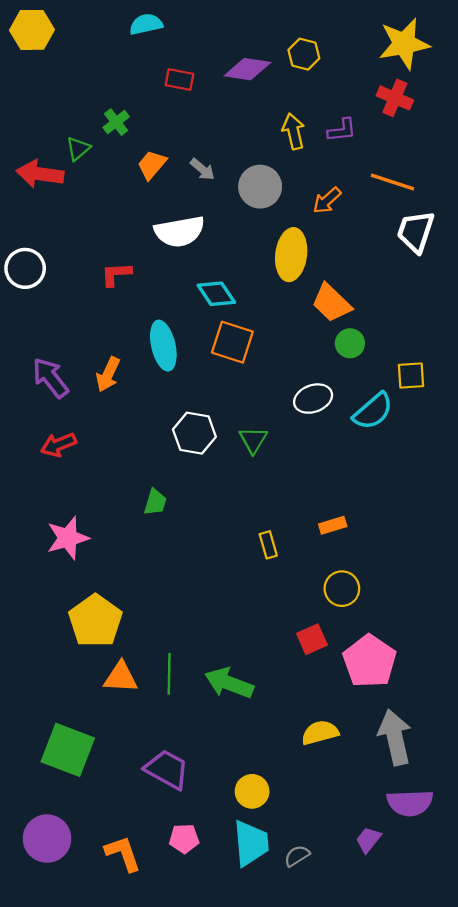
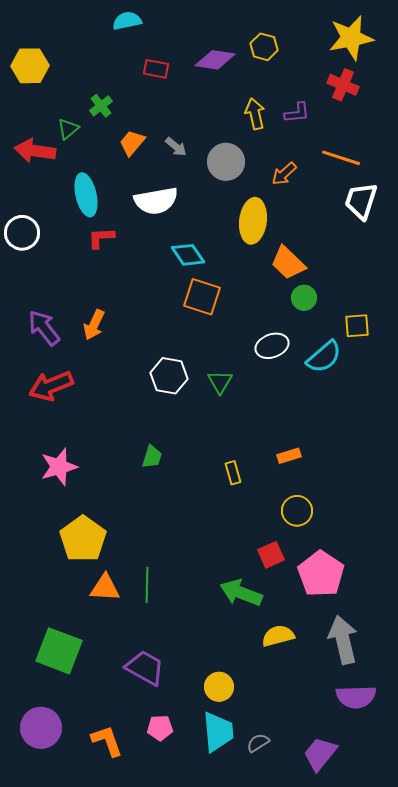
yellow hexagon: (32, 30) -> (30, 66), moved
cyan ellipse: (163, 346) -> (86, 195), moved
red arrow: (59, 445) -> (51, 386), size x1.4
green trapezoid: (155, 502) -> (152, 457), moved
green arrow: (229, 683) -> (241, 593), moved
purple trapezoid: (368, 840) -> (320, 754), moved, size x1.5

